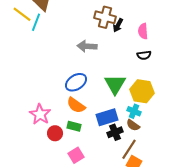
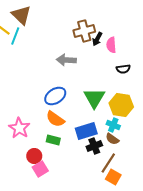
brown cross: (105, 17) -> (84, 31), turned -30
pink semicircle: (143, 31) -> (111, 45), moved
red circle: (55, 133) -> (34, 156), moved
pink square: (76, 155) -> (40, 169), moved

